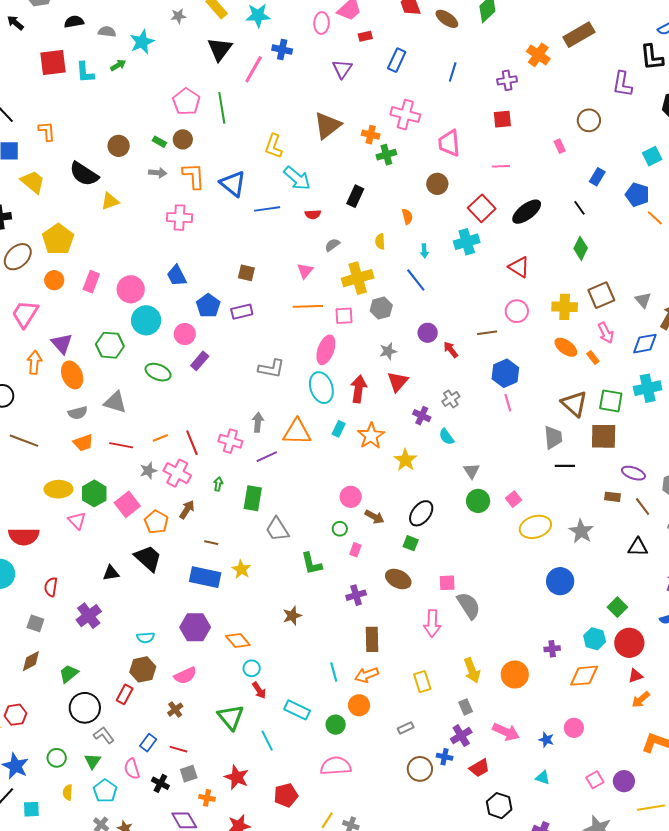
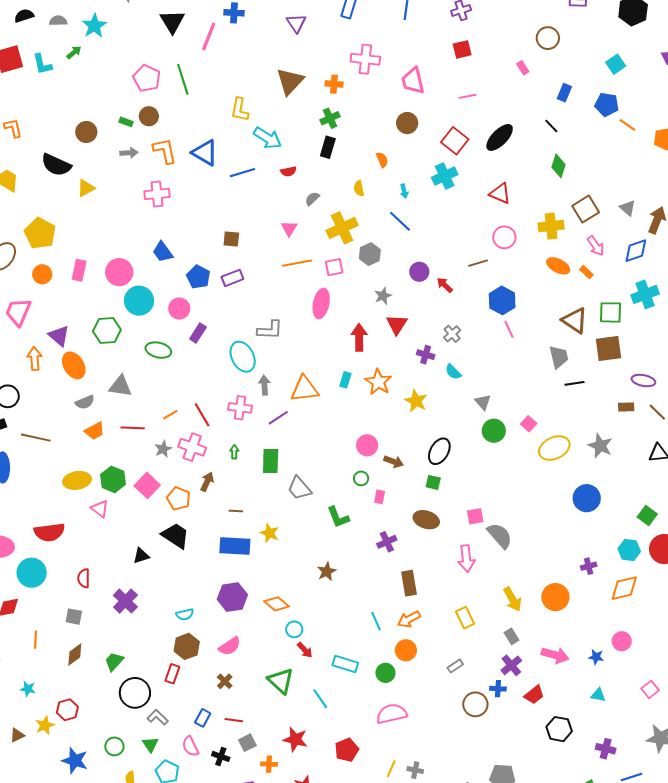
green cross: (386, 155) -> (330, 118), moved
cyan ellipse: (321, 388) -> (243, 357), moved

